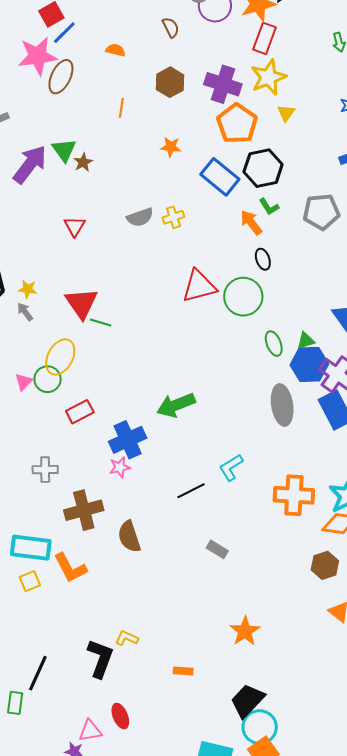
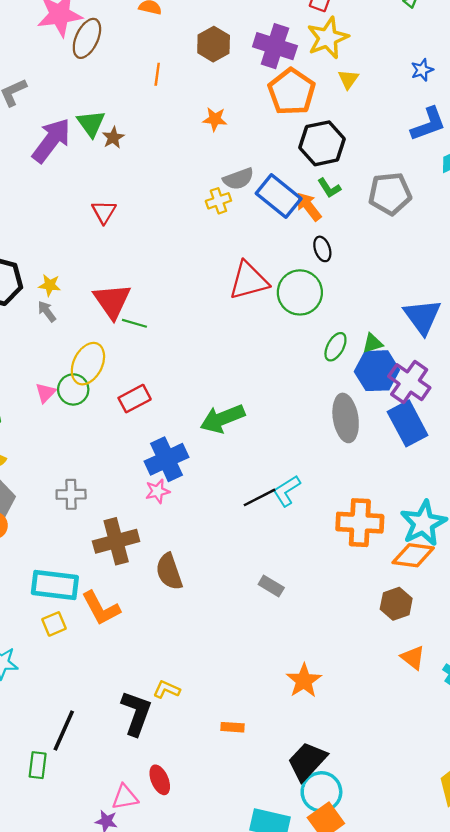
blue rectangle: (220, 177) -> (279, 196), moved
gray semicircle: (140, 217) -> (238, 179), moved
green ellipse: (274, 344) -> (335, 347), turned 50
red rectangle: (80, 412) -> (135, 399), moved
black line: (191, 491) -> (259, 497), moved

